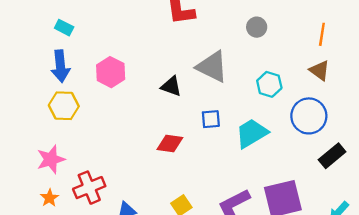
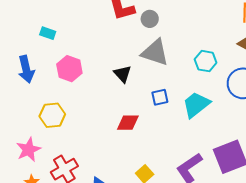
gray circle: (257, 27) -> (150, 19), moved
cyan rectangle: (64, 28) -> (48, 33), moved
black triangle: (171, 86) -> (123, 74), turned 36
yellow hexagon: (64, 106) -> (52, 115), moved

